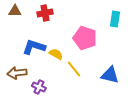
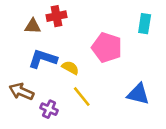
brown triangle: (15, 11) -> (33, 26), moved
yellow line: (74, 69) -> (82, 97), moved
brown arrow: (17, 73) -> (21, 92), turned 30

